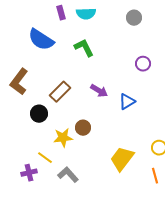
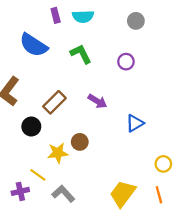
purple circle: (143, 64) -> (126, 62), moved
blue triangle: (127, 102) -> (135, 123), moved
yellow trapezoid: (122, 159) -> (123, 194), moved

